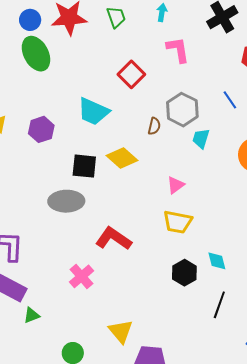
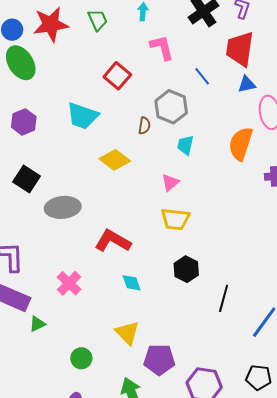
blue line: (230, 100) -> (202, 76), moved
purple hexagon: (41, 129) -> (24, 122), moved
cyan trapezoid: (201, 139) -> (185, 145), moved
black square: (84, 166) -> (27, 179), moved, turned 32
cyan diamond: (217, 261) -> (132, 283), moved
pink cross: (82, 276) -> (69, 283), moved

